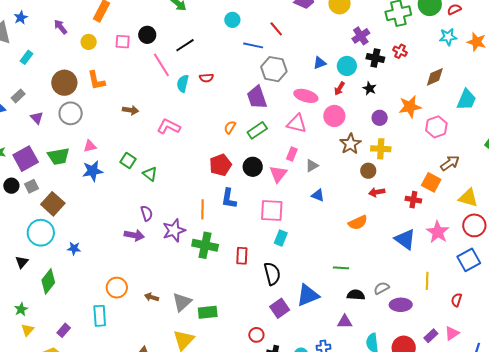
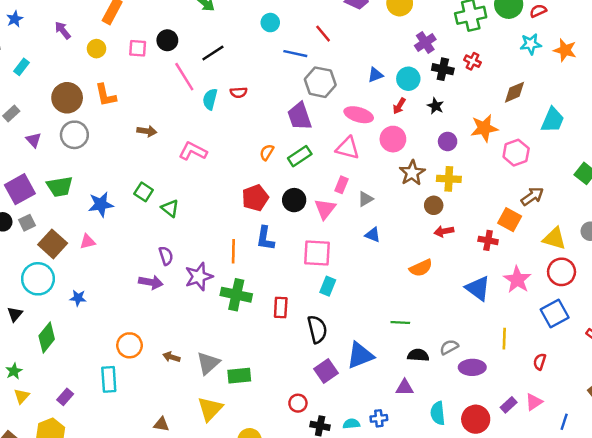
pink triangle: (90, 146) -> (88, 242), moved

